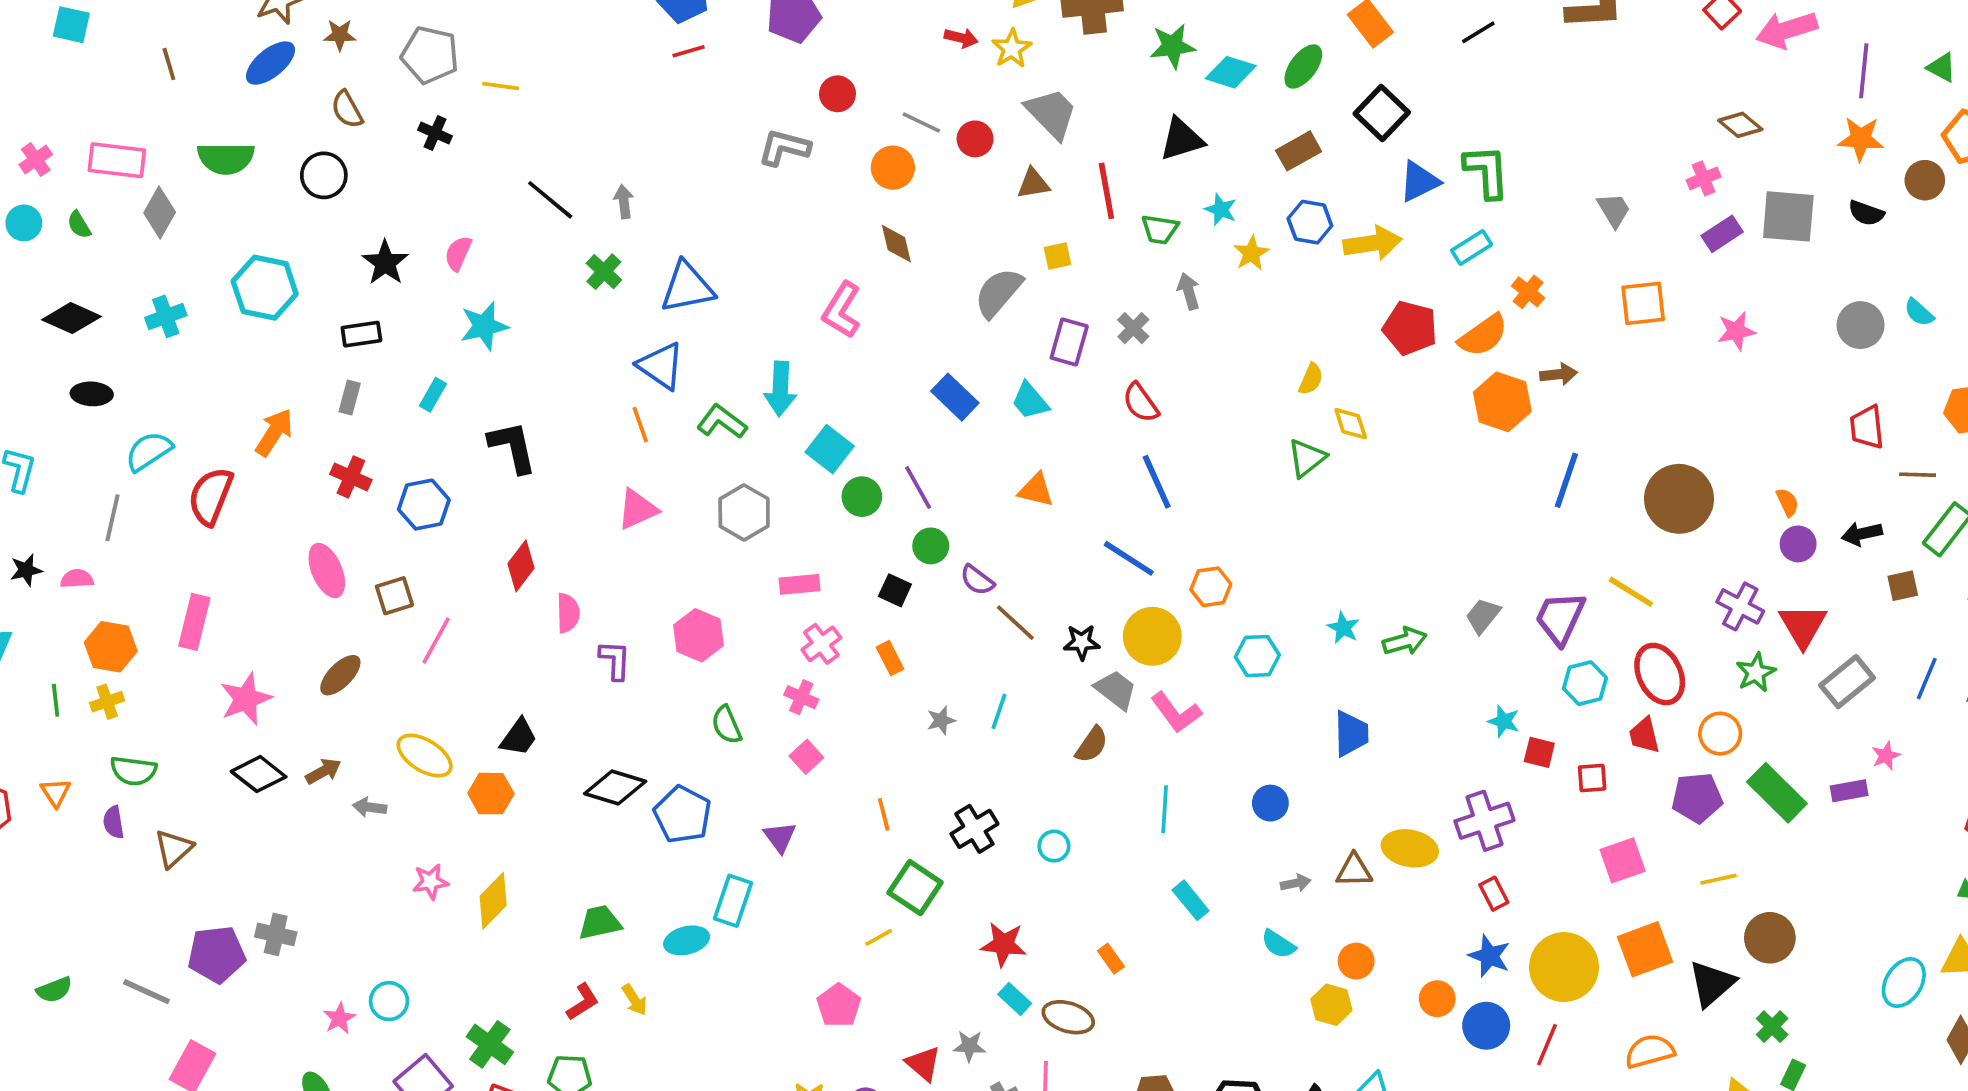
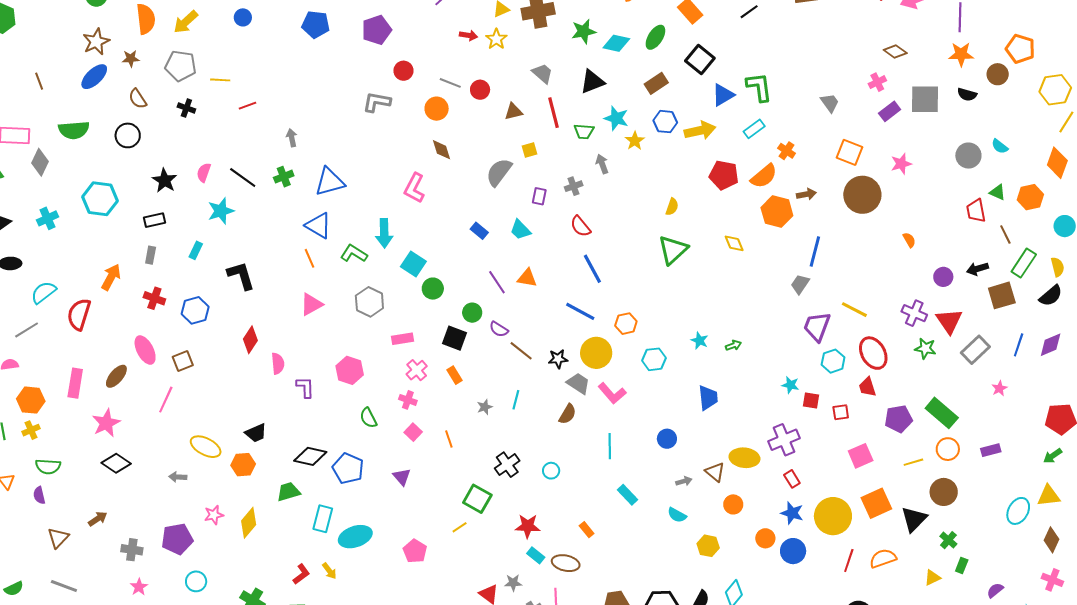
red line: (689, 51) -> (248, 106), moved
green triangle: (1942, 67) -> (998, 192), moved
gray trapezoid: (1051, 113) -> (542, 73), moved, size x0.7
black line: (550, 200) -> (243, 178), moved
cyan star: (1221, 210) -> (616, 118), size x1.4
green cross: (604, 272) -> (284, 177), turned 30
orange square: (1643, 303) -> (850, 152), turned 32
gray cross: (1133, 328) -> (574, 186), turned 30
purple rectangle: (1069, 342) -> (539, 196), size x0.7
blue rectangle: (955, 397) -> (479, 231), size x0.7
yellow diamond: (1351, 424) -> (734, 243), moved
green triangle: (1307, 458) -> (673, 250), size x1.4
brown line: (1918, 475) -> (1005, 234), turned 66
purple line: (918, 487) -> (497, 282), moved
brown circle: (1679, 499) -> (862, 195), moved
orange semicircle: (1788, 502) -> (909, 240), moved
gray line: (113, 518) -> (27, 330), turned 50
brown square: (1903, 586) -> (1002, 295), size x1.6
black square: (895, 590) -> (455, 338), size x1.4
gray trapezoid: (1483, 616) -> (800, 284), moved
pink line: (436, 640) -> (166, 400), moved
green arrow: (1405, 641) -> (733, 345), size x0.7
green star: (1756, 673) -> (925, 348), turned -30
brown ellipse: (340, 675) -> (116, 376), moved
orange circle: (1720, 734) -> (948, 449), moved
black trapezoid: (519, 737) -> (256, 433), turned 35
brown arrow: (323, 771) -> (98, 519), moved
purple rectangle: (1849, 791) -> (991, 450), moved
orange line: (884, 814) -> (449, 439), moved
brown triangle: (174, 849) -> (58, 538), moved
brown triangle: (1354, 870) -> (715, 472), turned 45
cyan rectangle: (733, 901) -> (323, 519), moved
green trapezoid: (600, 922) -> (288, 492), moved
cyan ellipse: (687, 940) -> (355, 537), size x1.4
purple pentagon: (217, 954) -> (177, 539), moved
orange circle: (1356, 961) -> (733, 504), moved
pink pentagon: (839, 1005) -> (415, 551), moved
pink star: (339, 1018) -> (139, 587), moved
red line: (1547, 1045) -> (849, 561), moved

